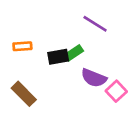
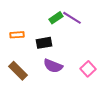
green rectangle: (74, 53) -> (56, 18), moved
purple semicircle: (94, 78) -> (53, 66), moved

